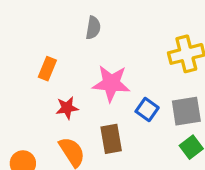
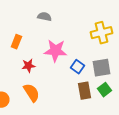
gray semicircle: (93, 28) -> (44, 17), turned -88
brown rectangle: (111, 139) -> (84, 91), moved

